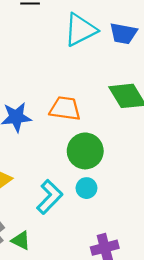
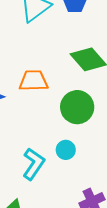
green circle: (85, 151) -> (77, 107), moved

